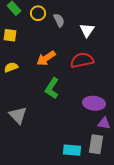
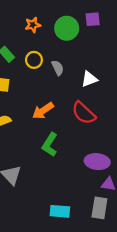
white triangle: (87, 30) -> (89, 79), turned 35
red semicircle: (82, 60) -> (84, 113), turned -125
cyan rectangle: (72, 150) -> (60, 211), moved

